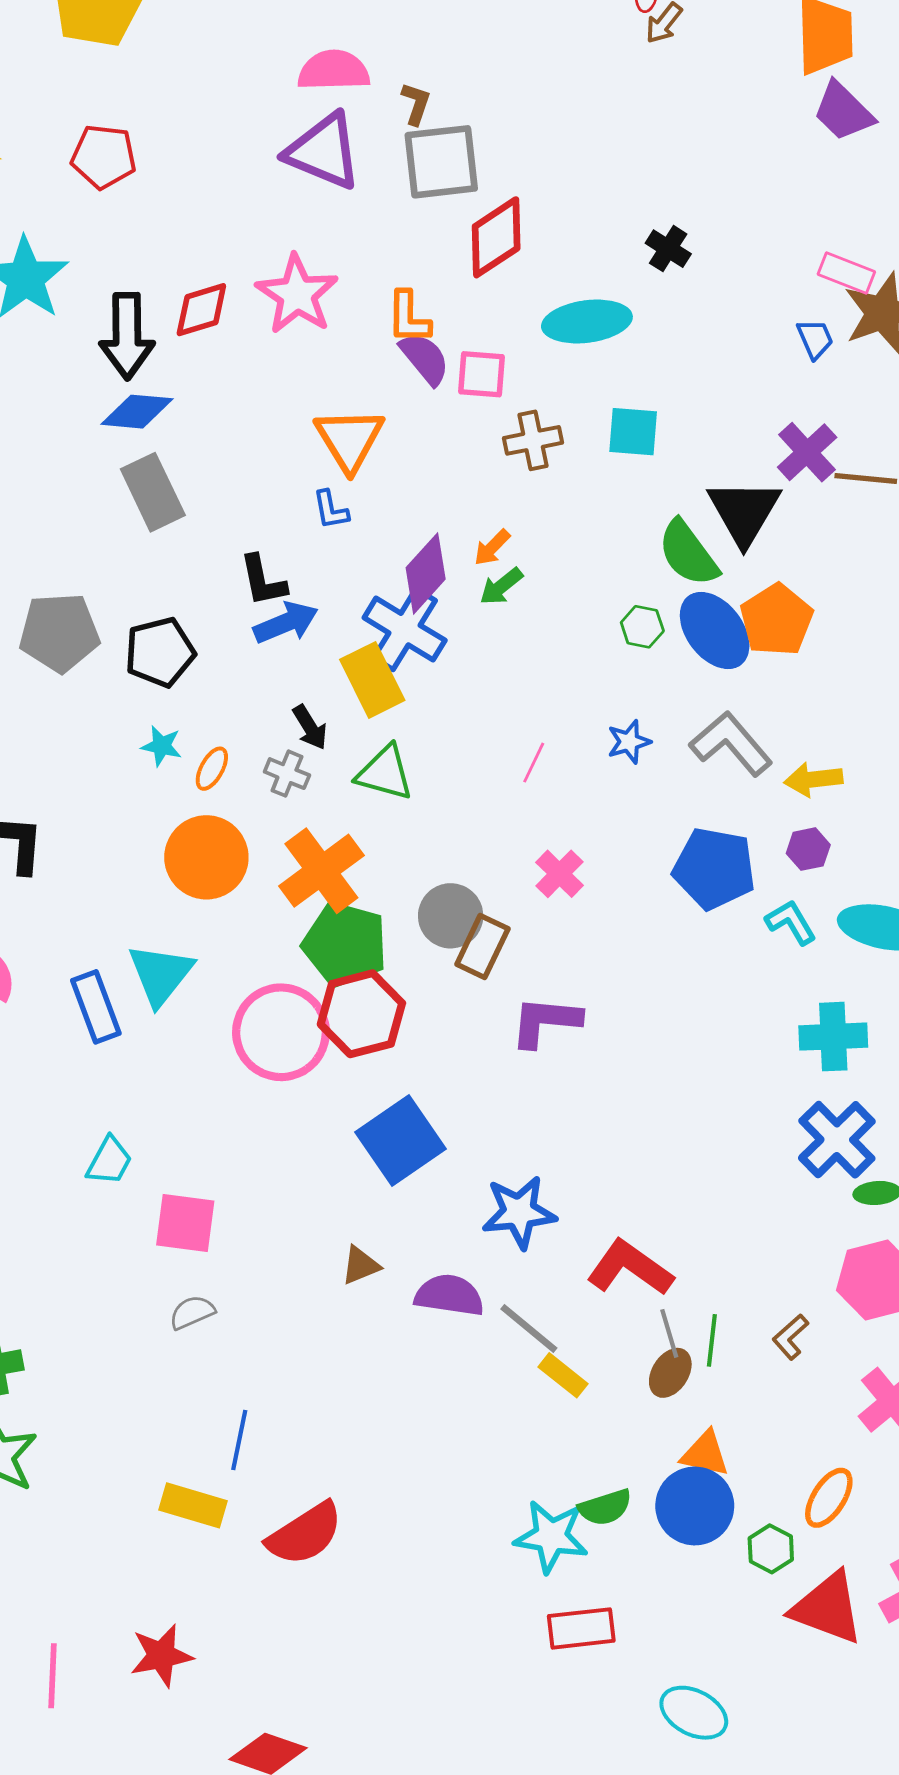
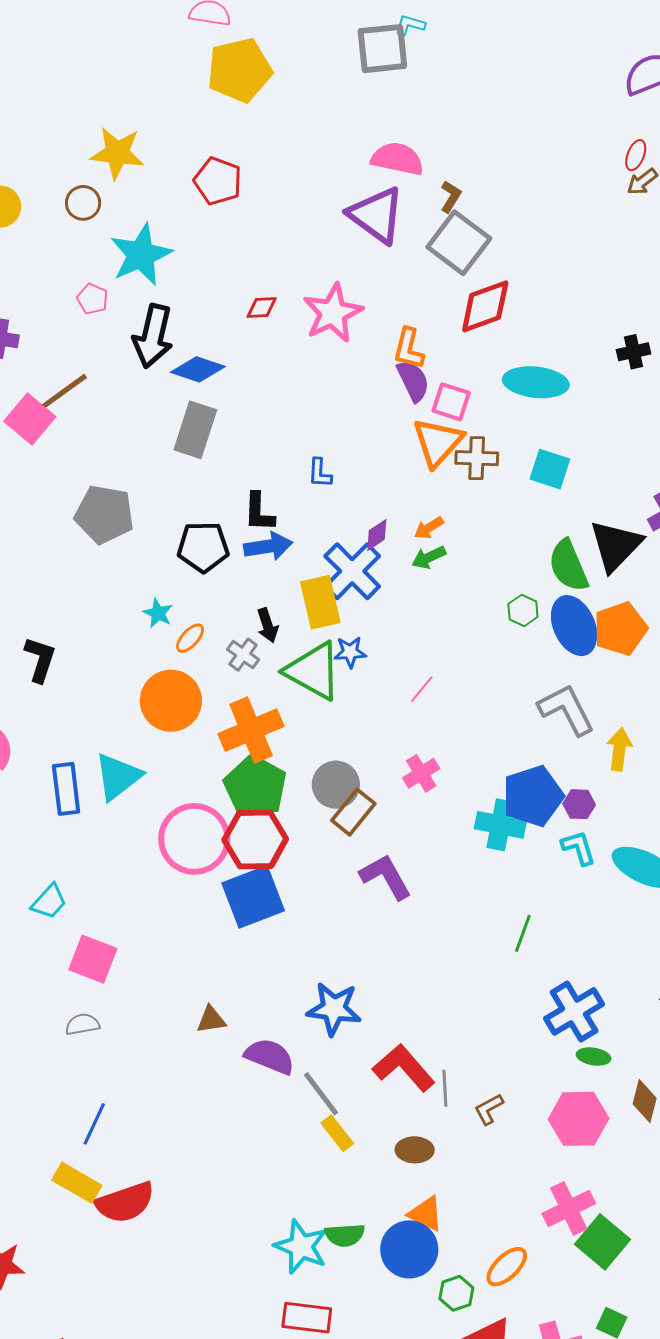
gray square: (441, 162) -> (459, 243), turned 30
black cross: (668, 249) -> (634, 352), moved, turned 32
red diamond: (201, 310) -> (262, 307), size x0.7
black arrow: (127, 336) -> (153, 336), moved
orange triangle: (349, 439) -> (438, 442), moved
gray rectangle: (153, 492) -> (195, 430), turned 30
purple diamond: (426, 573) -> (377, 535), size x0.6
black pentagon: (160, 652) -> (203, 547), moved
blue star: (629, 742) -> (350, 652), moved
green triangle: (385, 773) -> (313, 671), size x1.4
yellow arrow: (813, 779) -> (619, 749), turned 90
purple hexagon: (808, 849) -> (579, 804), moved
blue pentagon: (714, 868) -> (533, 796), turned 30
purple L-shape: (545, 1022) -> (386, 877), turned 42
cyan cross: (833, 1037) -> (500, 825), moved
blue square: (400, 1141) -> (253, 897), moved
gray line: (669, 1333) -> (445, 1088), moved
brown L-shape: (790, 1337) -> (489, 1109), moved
green line: (712, 1340) -> (523, 933), moved
brown ellipse: (670, 1373) -> (415, 1150), turned 45
yellow rectangle: (193, 1505) -> (77, 1183), moved

